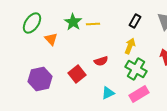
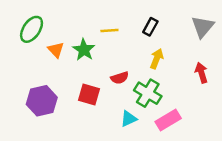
black rectangle: (135, 21) -> (150, 27), moved
green star: (73, 22) -> (84, 50), moved
green cross: (136, 69) -> (148, 93), moved
red square: (77, 74) -> (89, 94), turned -36

